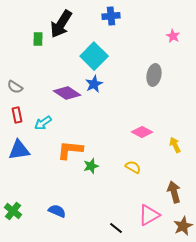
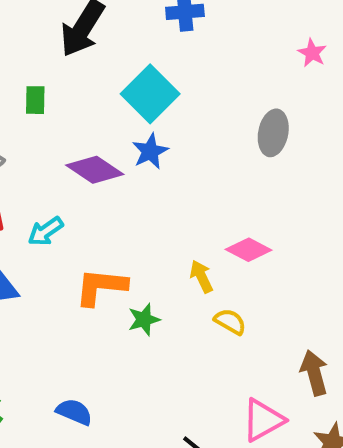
green rectangle: (38, 39) -> (35, 100), moved
yellow arrow: (175, 145) -> (201, 276), moved

